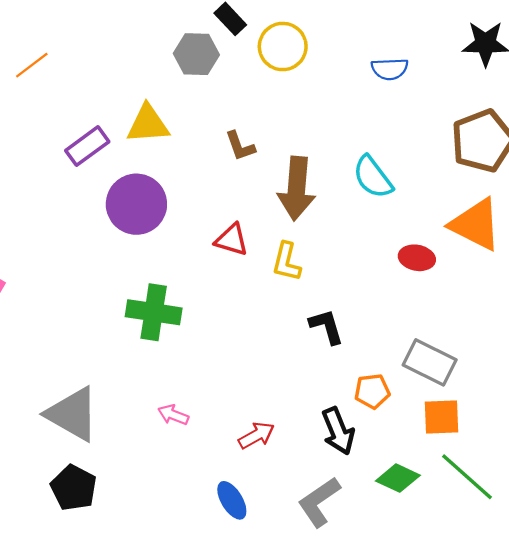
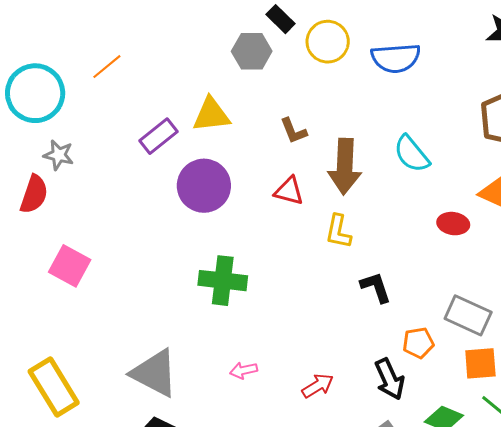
blue semicircle: (390, 69) -> (396, 58), moved, size x1.5
red triangle: (232, 240) -> (289, 191), moved
pink arrow: (173, 415) -> (244, 370), turned -32

